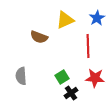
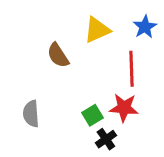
brown semicircle: (39, 37) -> (58, 55), turned 36
red star: (95, 78) -> (124, 108), moved

